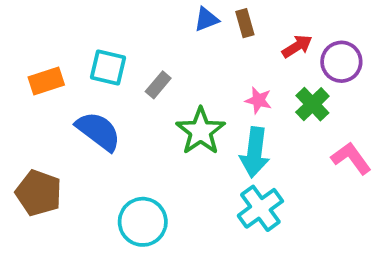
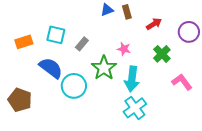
purple circle: (341, 62) -> (189, 32), moved
pink star: (258, 100) -> (124, 49), moved
cyan circle: (143, 222) -> (74, 86), moved

